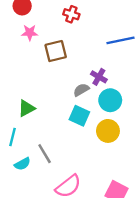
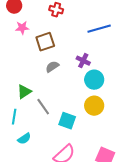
gray semicircle: (81, 90) -> (52, 67), moved
cyan square: (79, 116) -> (67, 121), moved
gray line: (45, 154) -> (43, 107), moved

